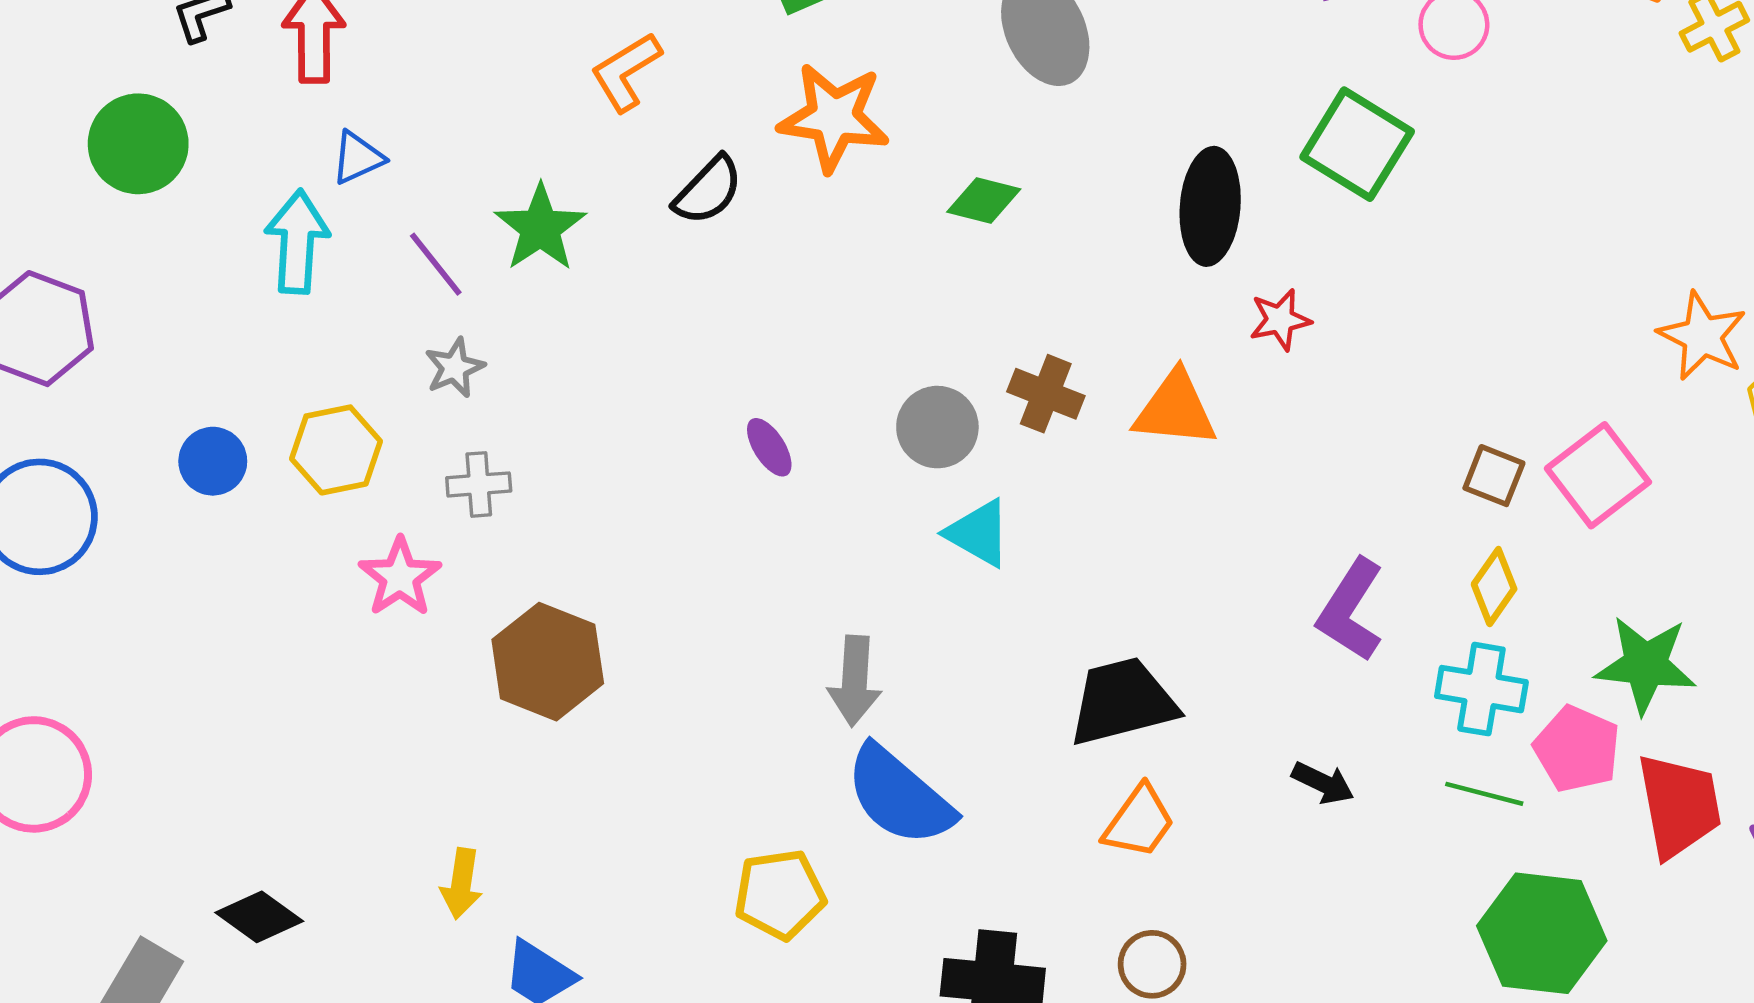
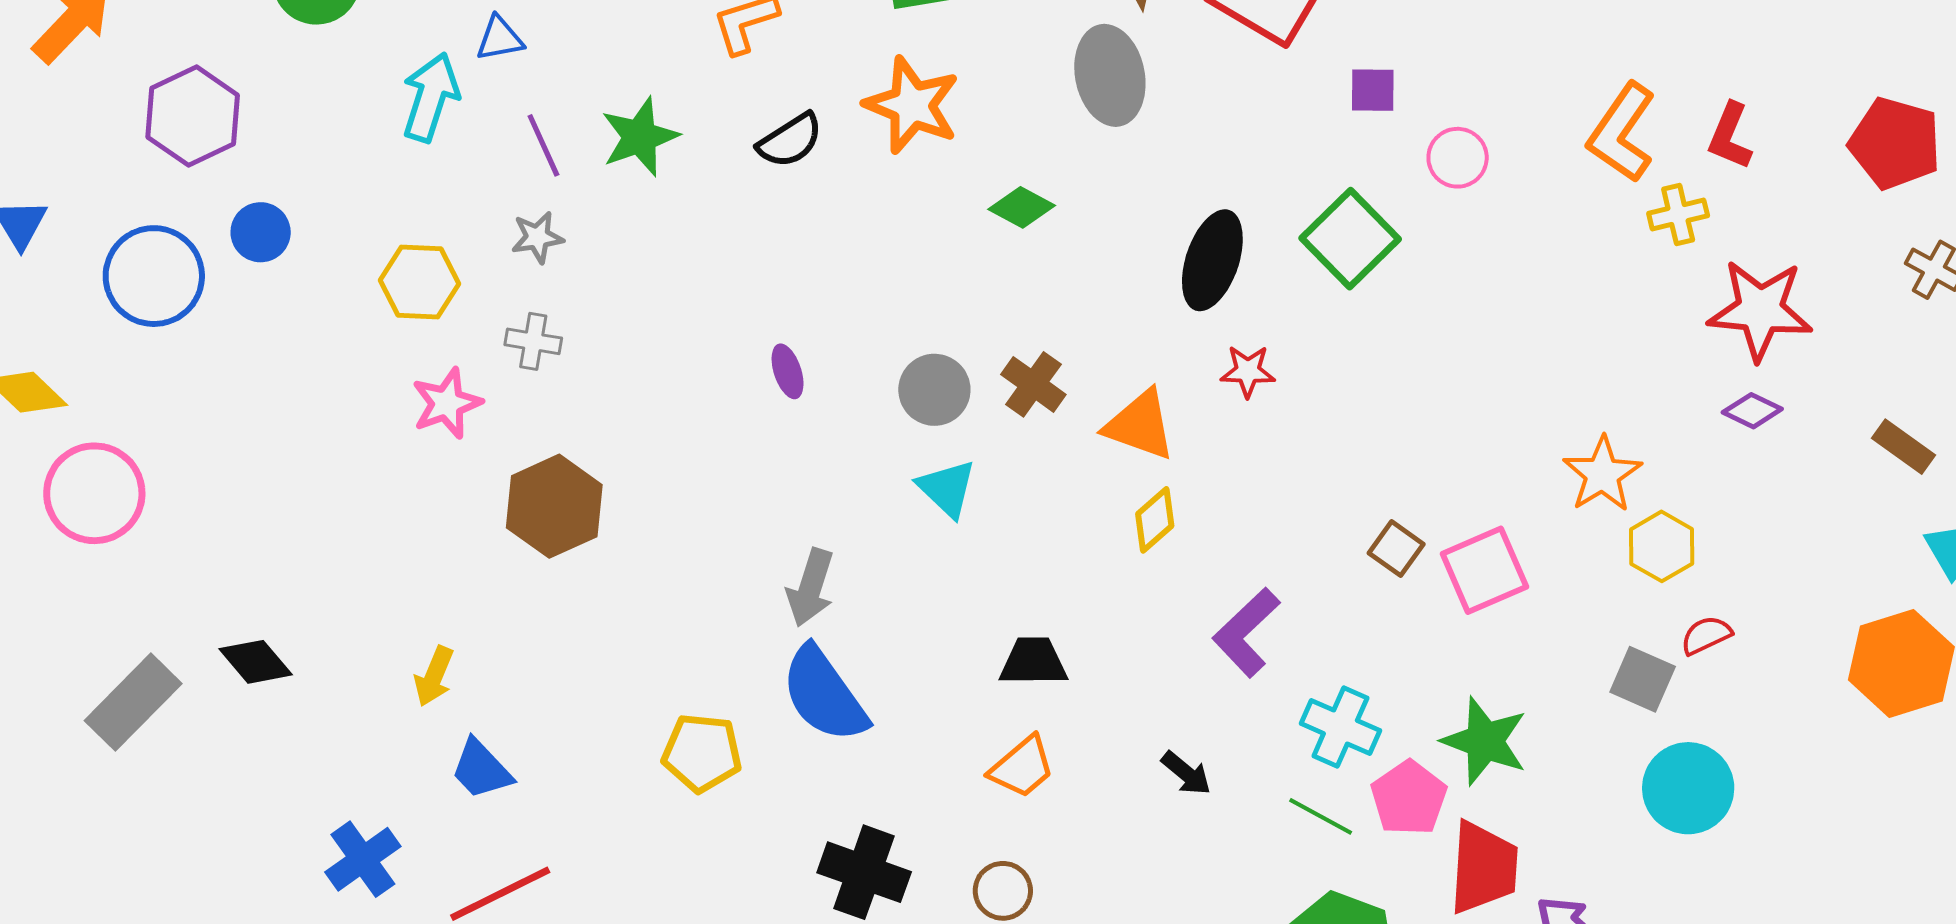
blue circle: (213, 461) -> (261, 232), moved
yellow diamond: (1494, 587) -> (1155, 520), moved
black trapezoid: (1123, 702) -> (1033, 662), size x0.7

